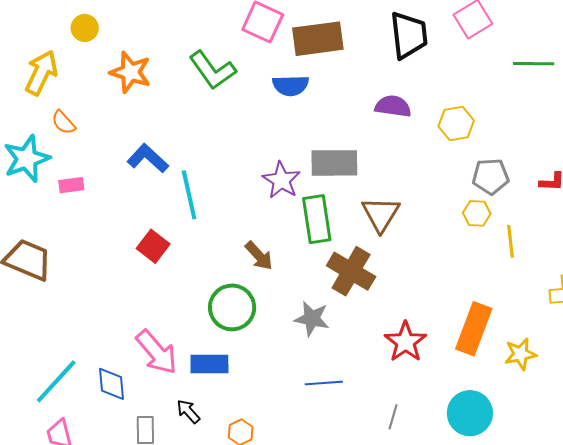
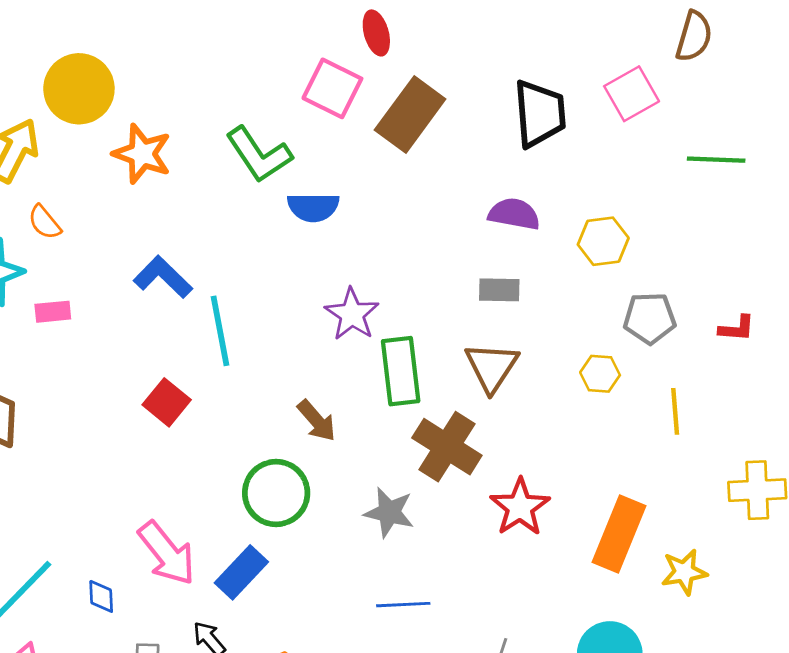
yellow circle: (85, 28) -> (79, 89), size x1.8
brown rectangle: (318, 39) -> (410, 115), turned -48
blue semicircle: (291, 85) -> (313, 207), moved
gray rectangle: (334, 163) -> (499, 290), moved, size x0.6
yellow hexagon: (477, 213) -> (600, 374), moved
red star: (405, 342) -> (520, 507), moved
blue rectangle: (209, 364) -> (241, 572), turned -48
blue diamond: (111, 384) -> (101, 596), size x0.7

